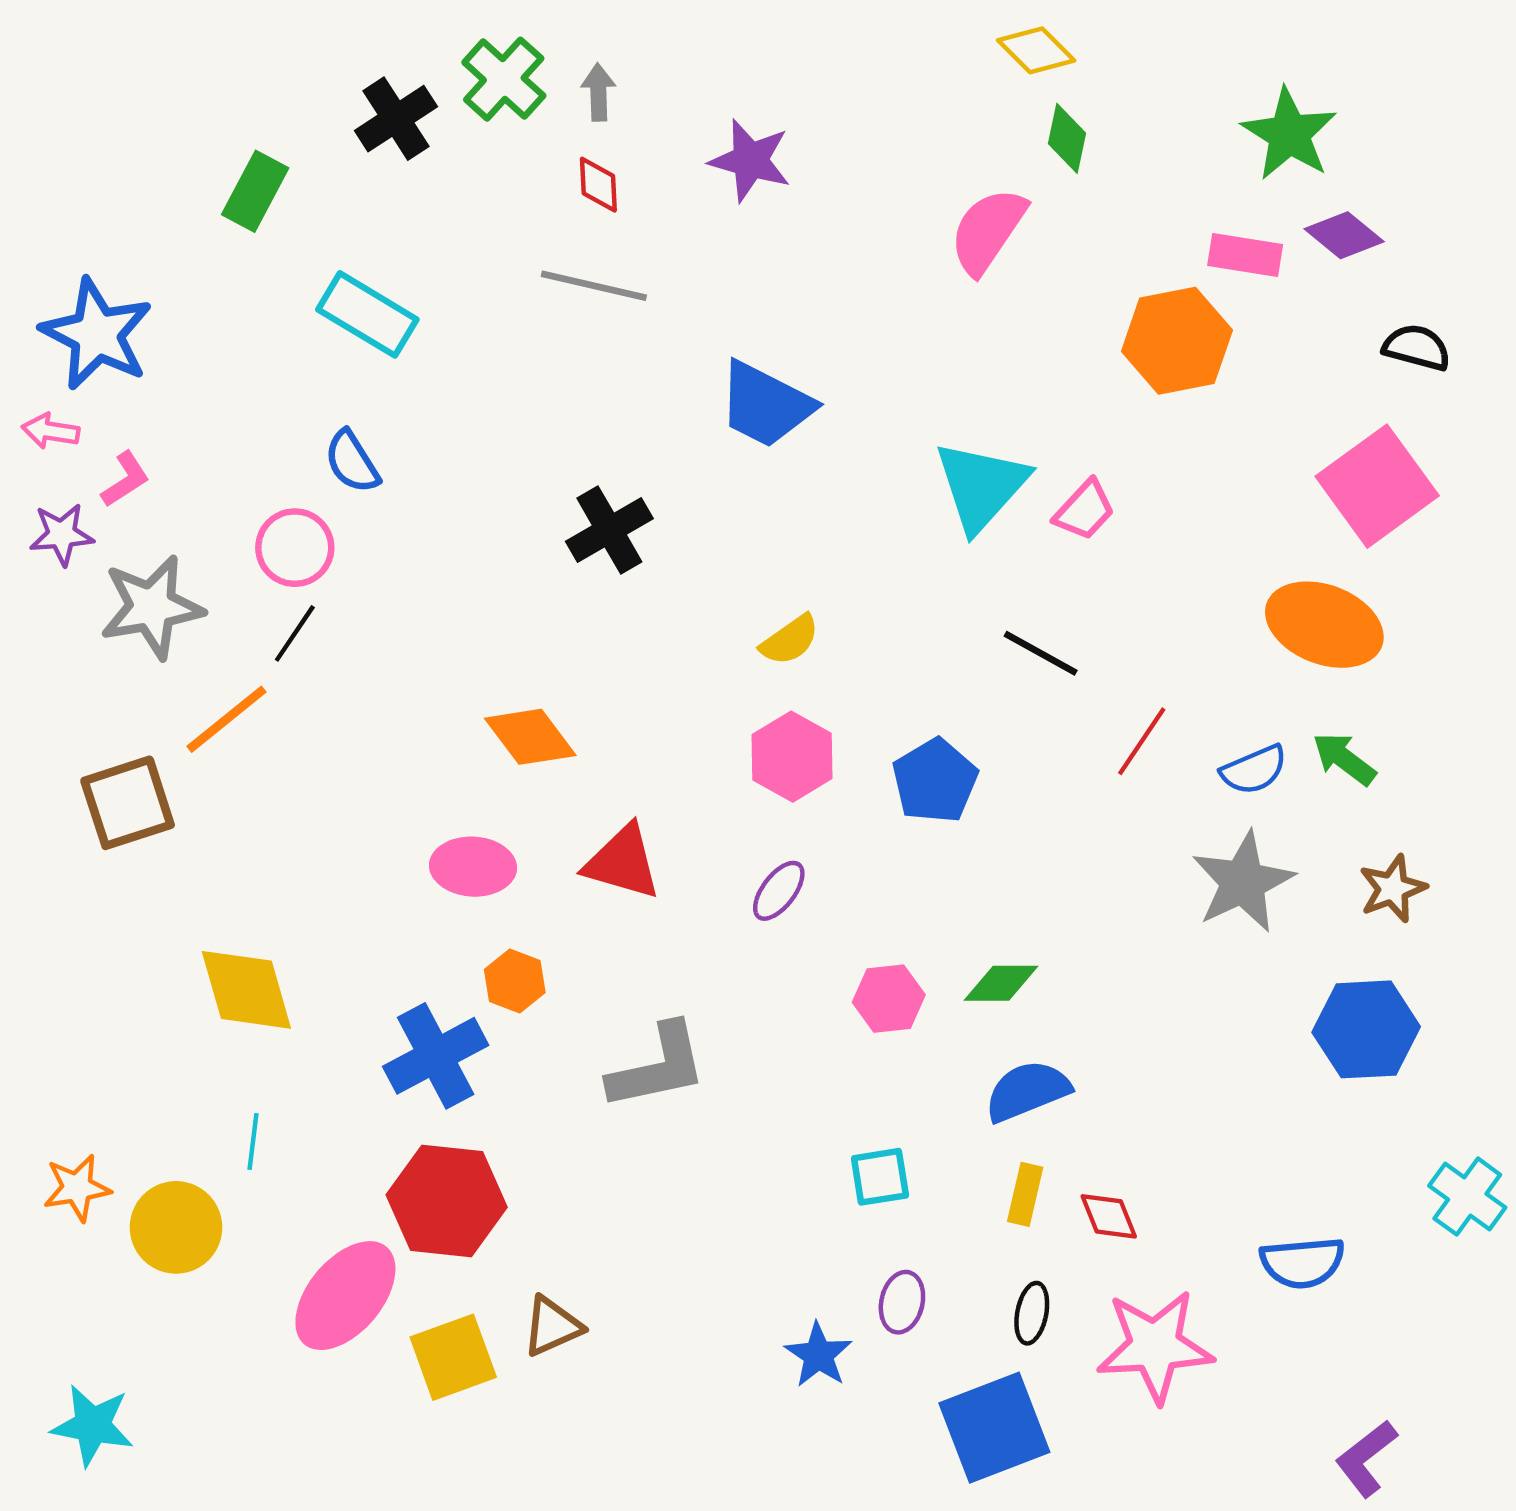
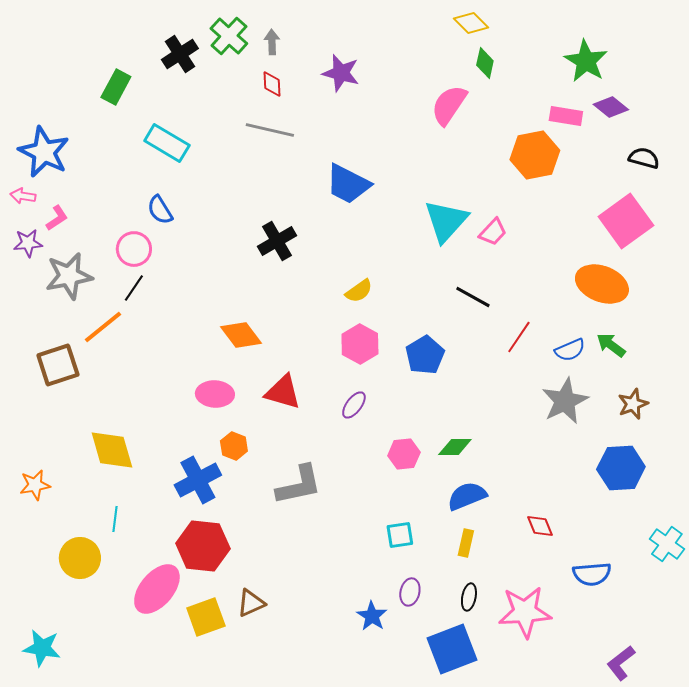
orange star: (77, 1188) -> (35, 485), moved
red diamond: (1109, 1216) -> (540, 526), moved

